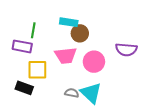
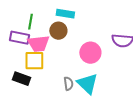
brown circle: (80, 33) -> (58, 31), moved
pink trapezoid: (66, 56) -> (38, 44), moved
gray semicircle: (72, 93) -> (68, 84), turned 72

